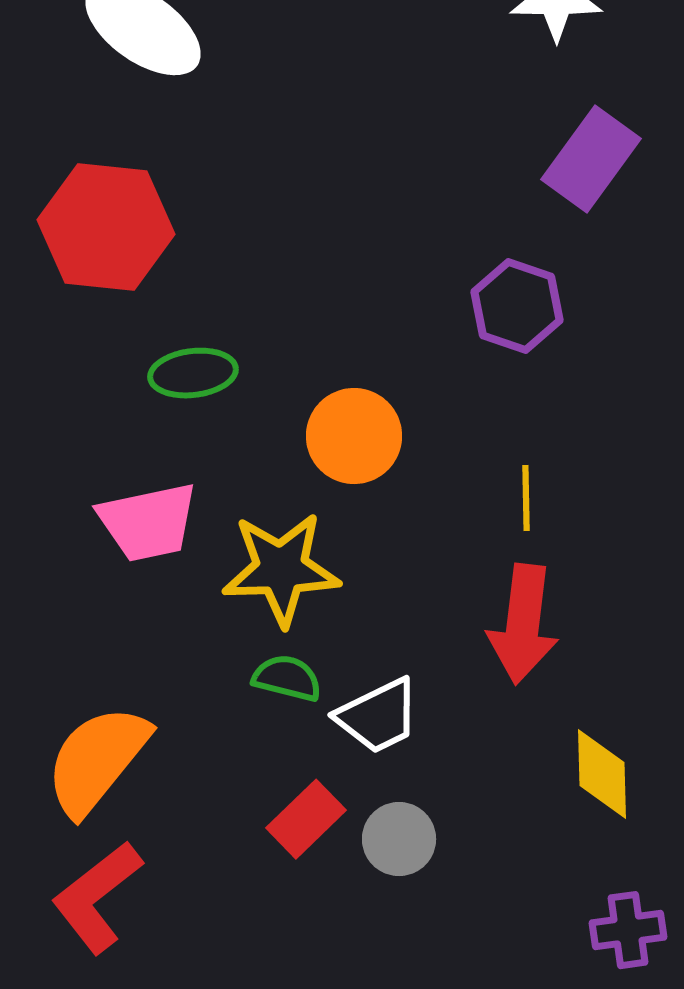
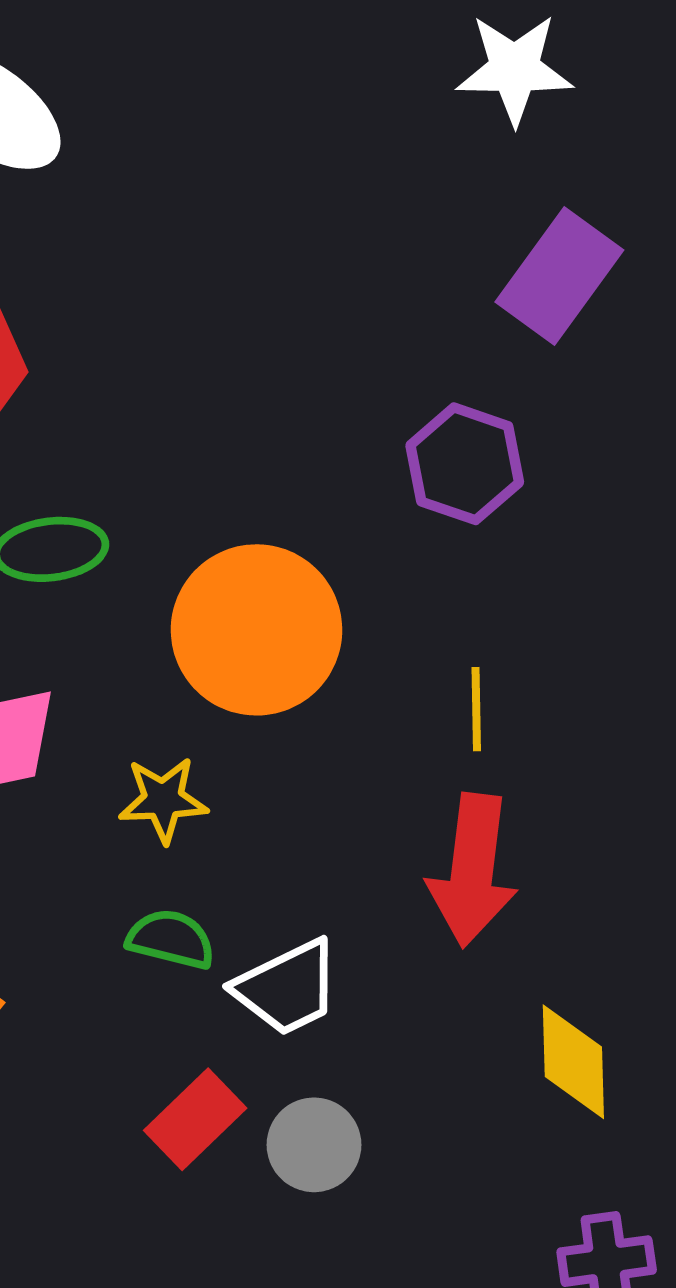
orange circle: (354, 436) -> (256, 630), size x1.4
yellow star: (281, 569) -> (163, 800), size x0.6

